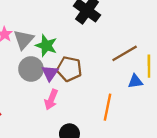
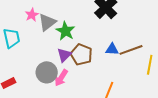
gray circle: (31, 69) -> (47, 72), moved
blue triangle: (135, 81) -> (112, 49), moved

